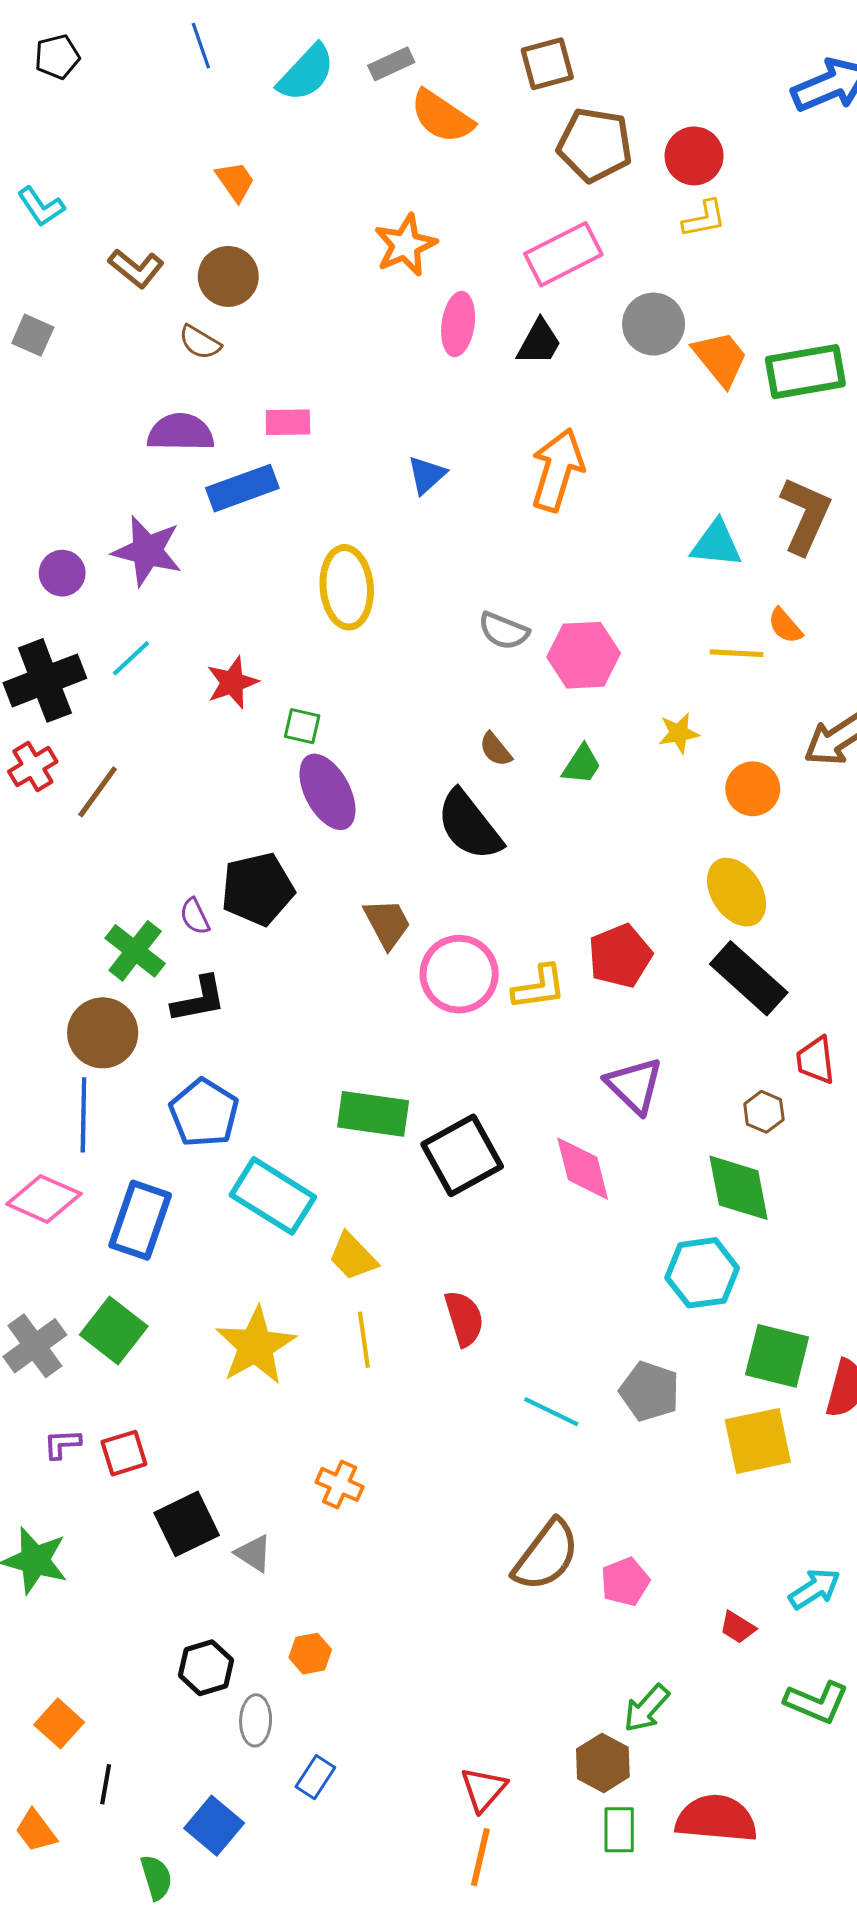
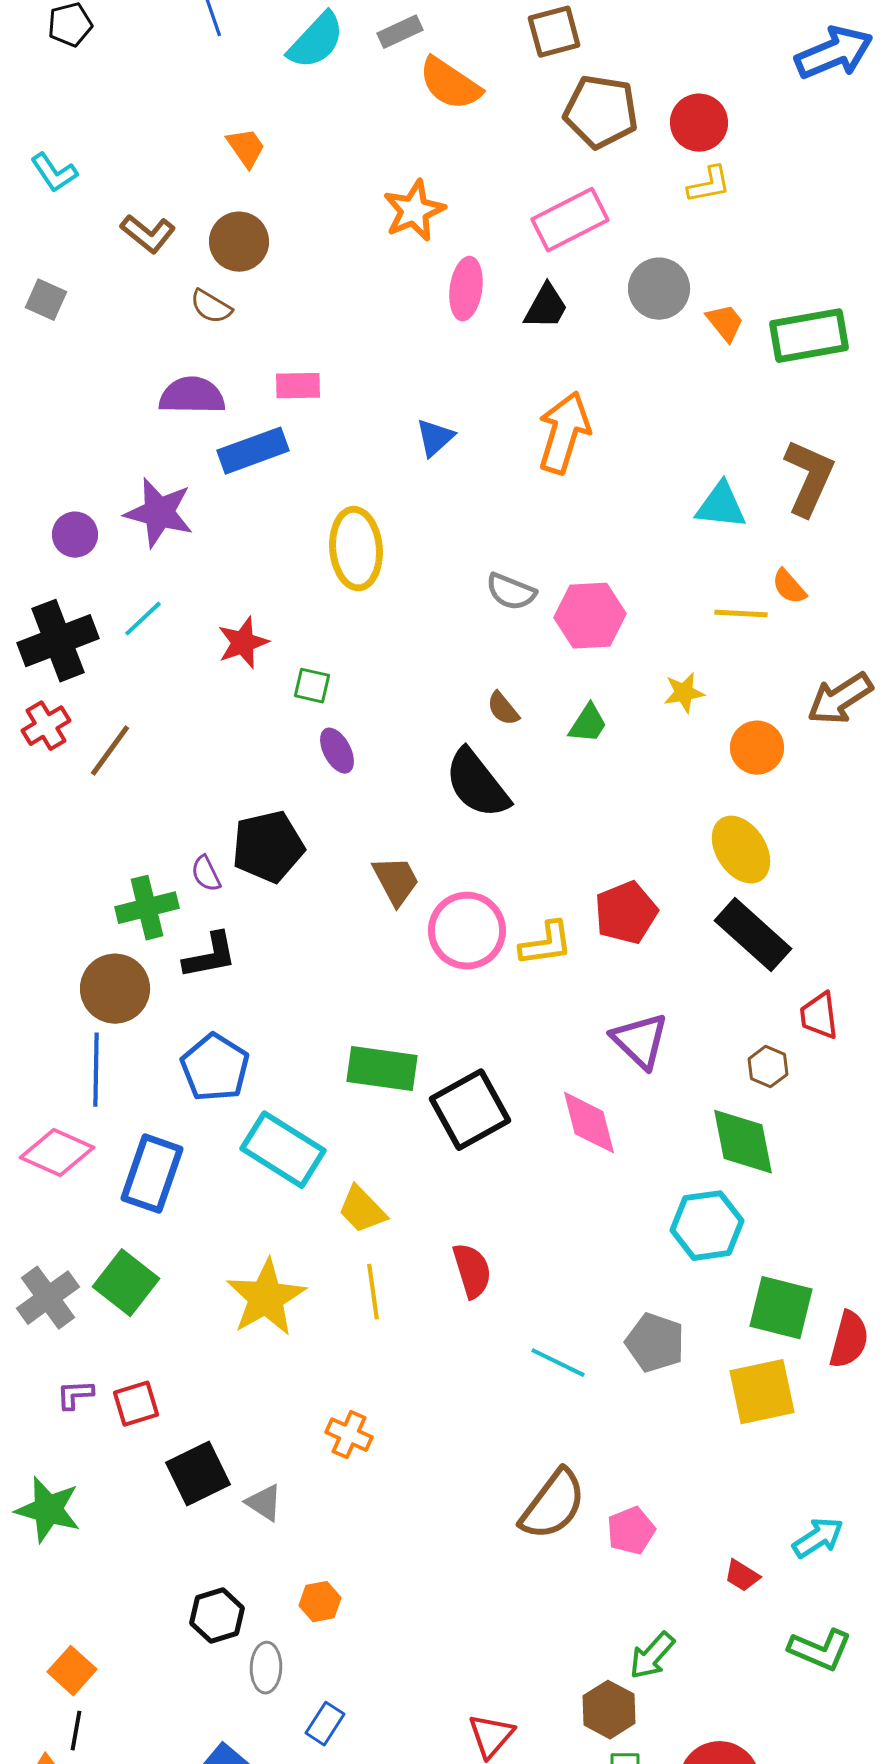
orange trapezoid: (720, 358) -> (725, 323), size x0.7
purple ellipse: (327, 792) -> (337, 751), size x0.6
green cross: (135, 951) -> (147, 908), turned 38
black line: (106, 1784) -> (76, 1731), moved

